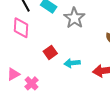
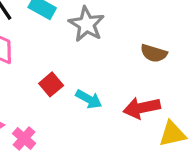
cyan arrow: (72, 63) -> (89, 99), turned -140

